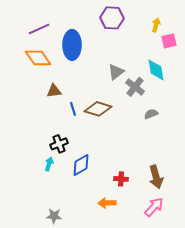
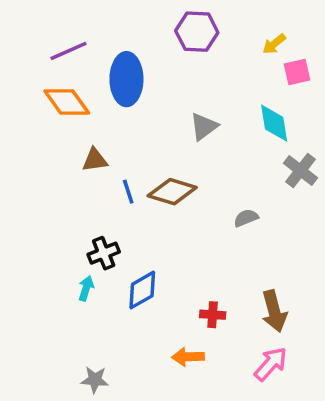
yellow arrow: (156, 25) -> (274, 44), turned -144
gray cross: (135, 87) -> (300, 171), moved
gray semicircle: (151, 114) -> (246, 218), moved

